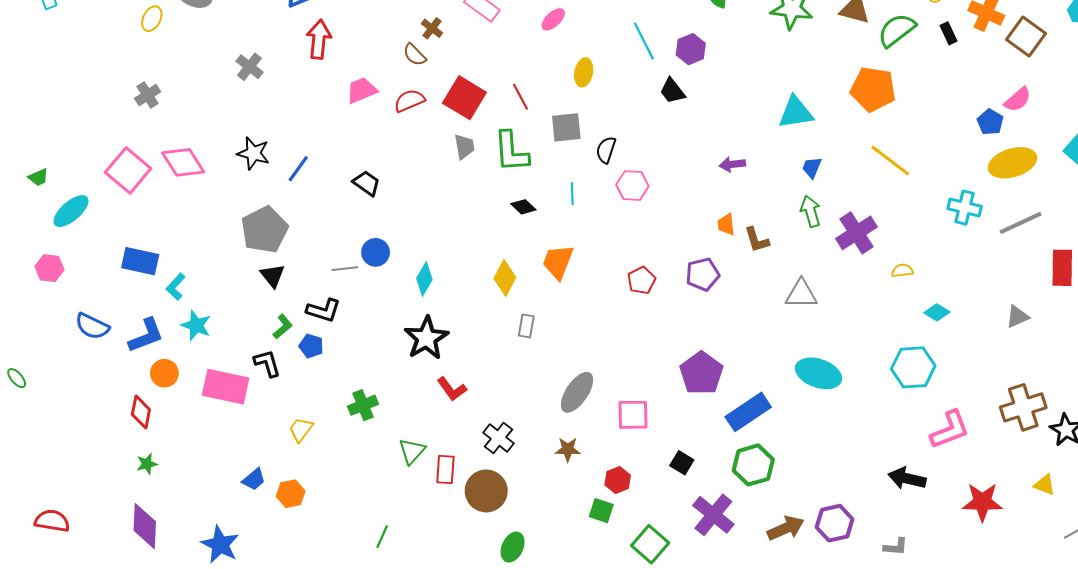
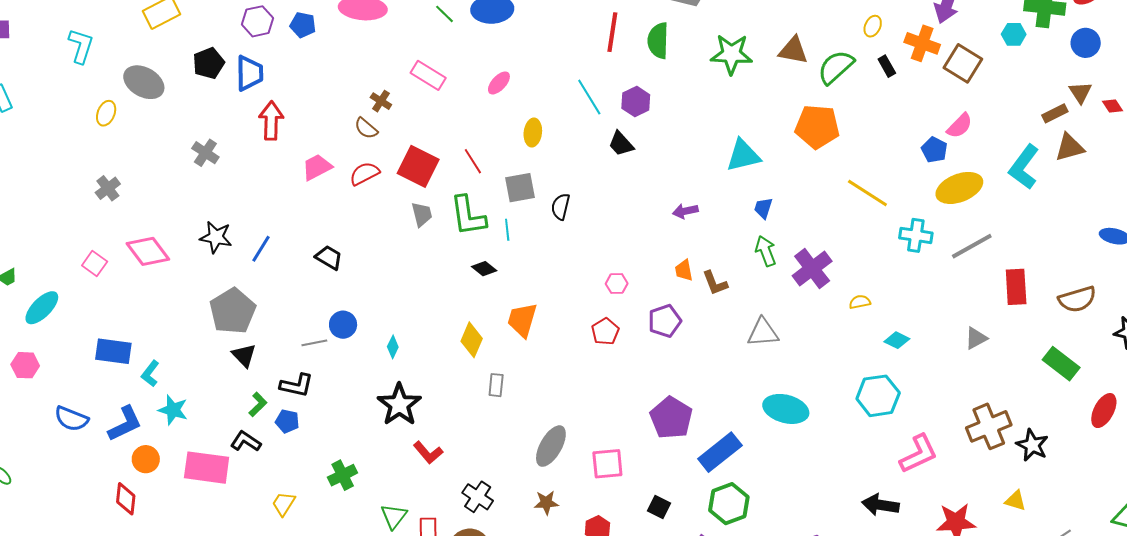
yellow line: (890, 161) -> (867, 193), moved
pink square: (128, 170) -> (95, 264), size x0.6
pink hexagon: (632, 186) -> (617, 284), moved, size x0.7
cyan line: (572, 194) -> (507, 230), moved
cyan diamond: (424, 279) -> (393, 347), size x0.7
black L-shape: (267, 363) -> (246, 441), turned -36

